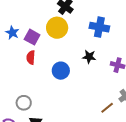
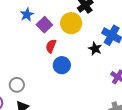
red semicircle: (31, 57) -> (51, 46), moved
black star: (89, 57) -> (95, 49), moved

